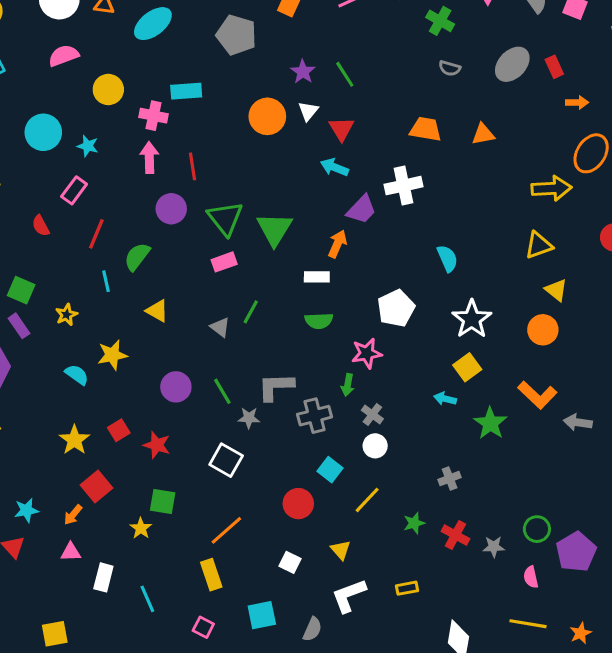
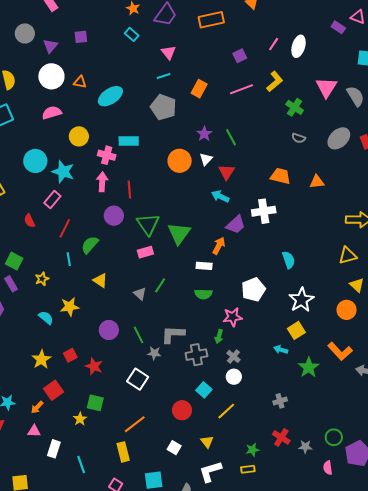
cyan star: (88, 146) -> (63, 172), size x1.6
green star: (414, 523) -> (252, 450), moved

